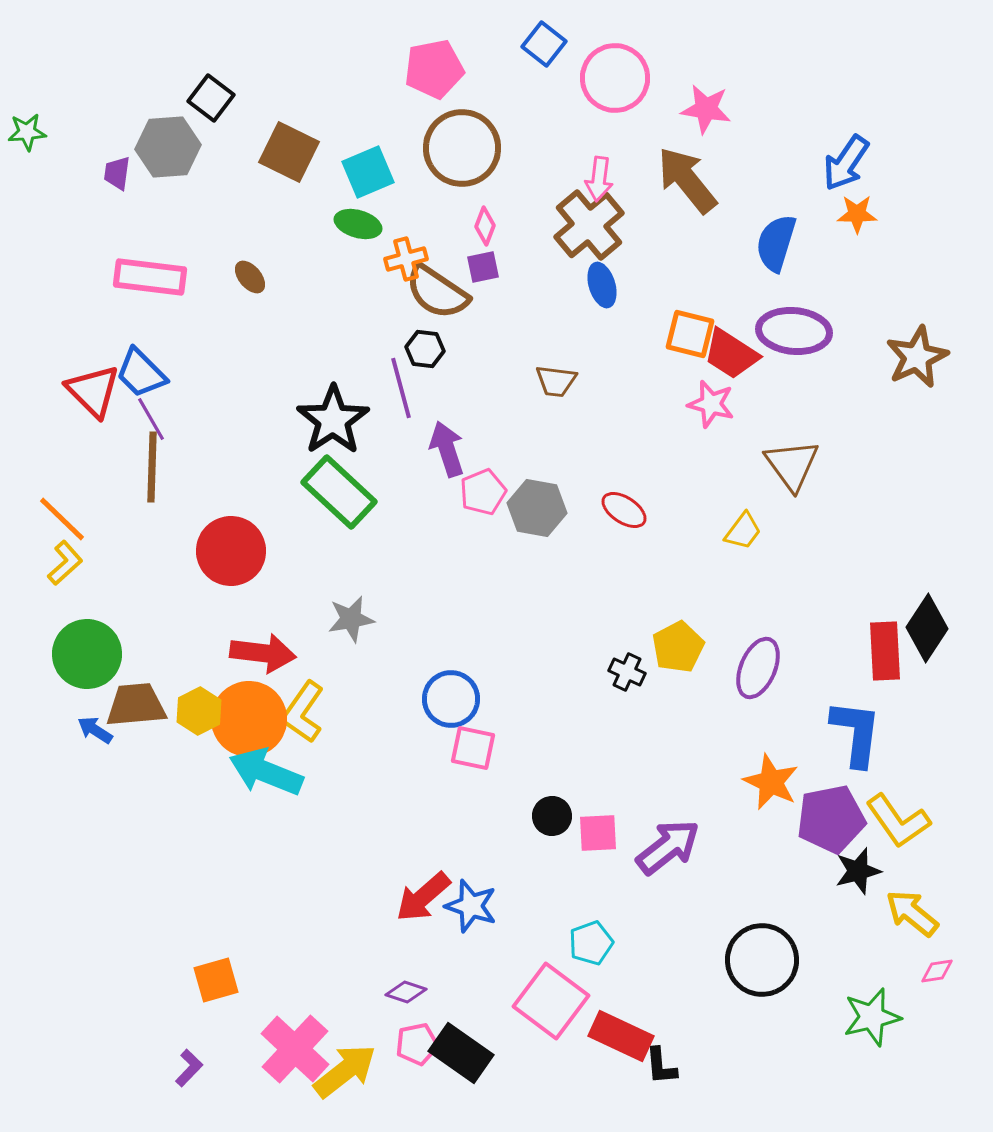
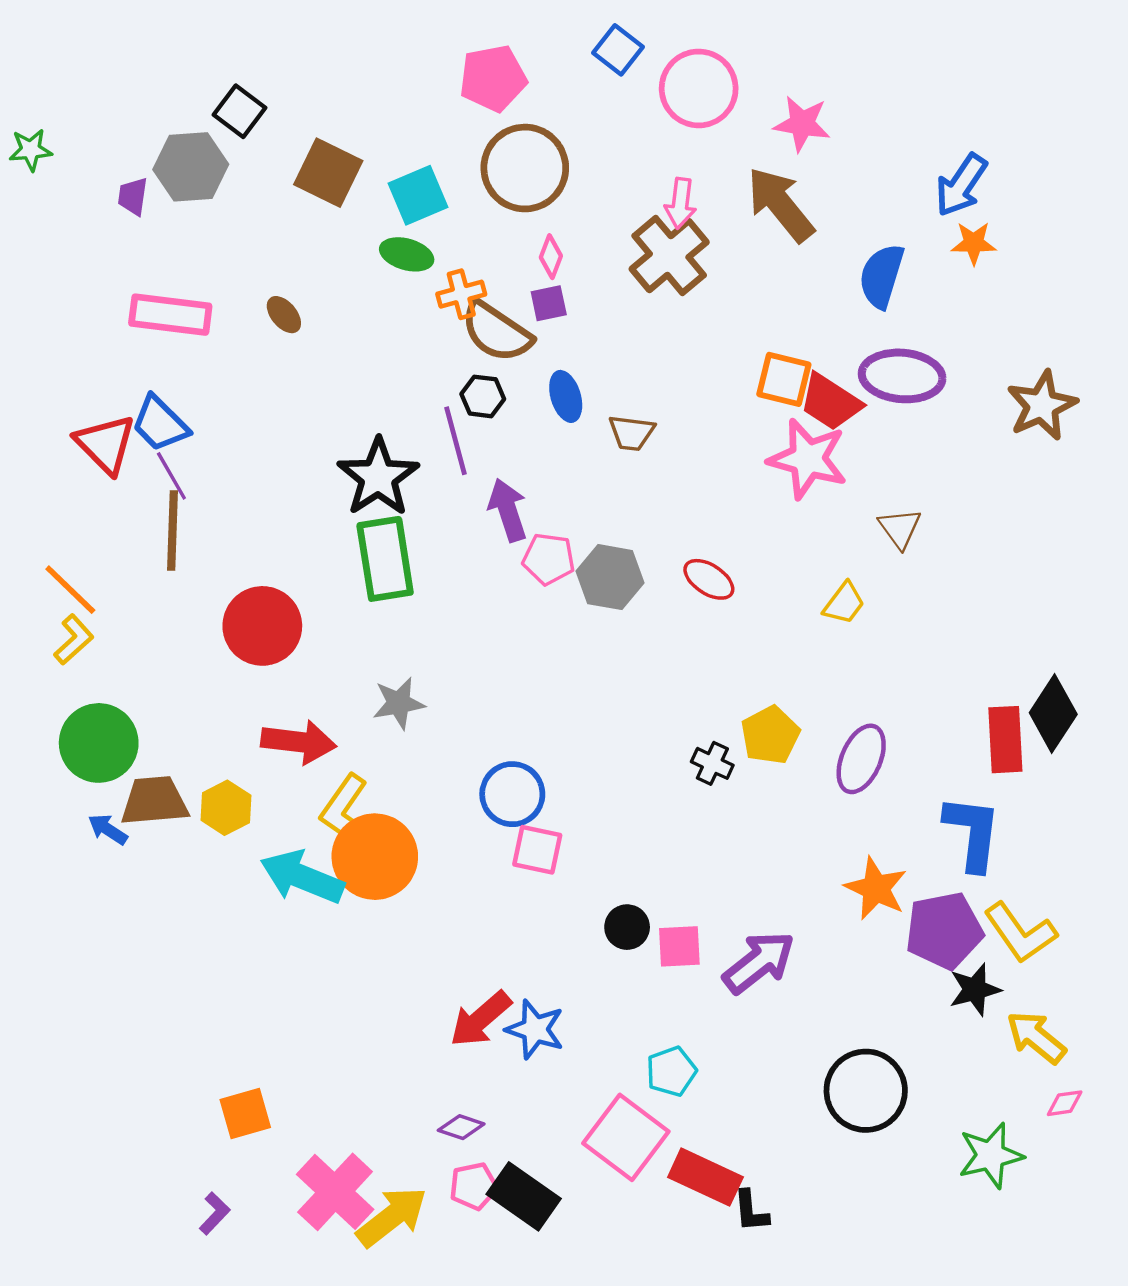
blue ellipse: (602, 285) -> (566, 396), moved
pink star: (711, 404) -> (808, 459), size x1.5
brown triangle: (792, 465) -> (900, 528), size x0.7
green rectangle: (339, 492) -> (385, 559), turned 38
pink pentagon: (483, 492) -> (549, 559), turned 30
orange circle: (249, 719) -> (375, 857), moved

